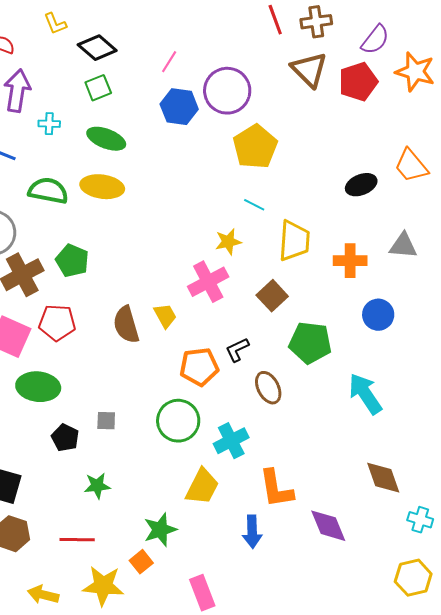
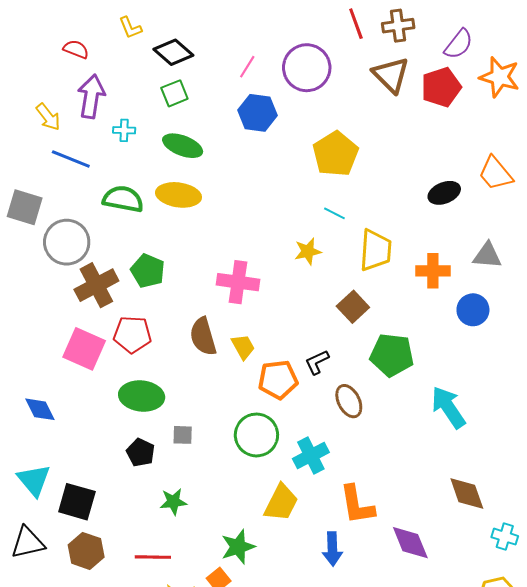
purple circle: (227, 91) -> (307, 68), moved
pink cross: (208, 282) -> (238, 282), moved, turned 36
blue circle: (378, 315) -> (473, 310), moved
yellow trapezoid: (165, 316) -> (243, 347), moved
green ellipse: (38, 387) -> (142, 396), moved

